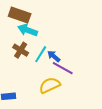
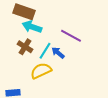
purple line: (63, 68) -> (71, 36), moved
yellow semicircle: (50, 85) -> (41, 71), moved

